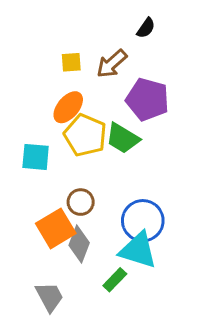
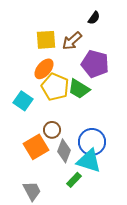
yellow square: (71, 62) -> (46, 40), size x1.5
cyan square: (36, 157) -> (23, 101), turned 30
gray diamond: (79, 244) -> (64, 151), moved

